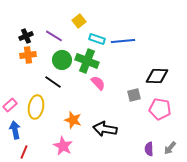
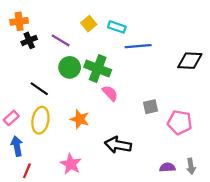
cyan rectangle: (97, 39) -> (117, 27), moved
orange cross: (28, 55) -> (19, 21), moved
black diamond: (157, 76) -> (190, 61), moved
black line: (53, 82) -> (39, 89), moved
orange star: (73, 120) -> (80, 119), moved
gray arrow: (170, 148) -> (191, 166), turned -48
purple semicircle: (149, 149) -> (167, 167), turned 88

